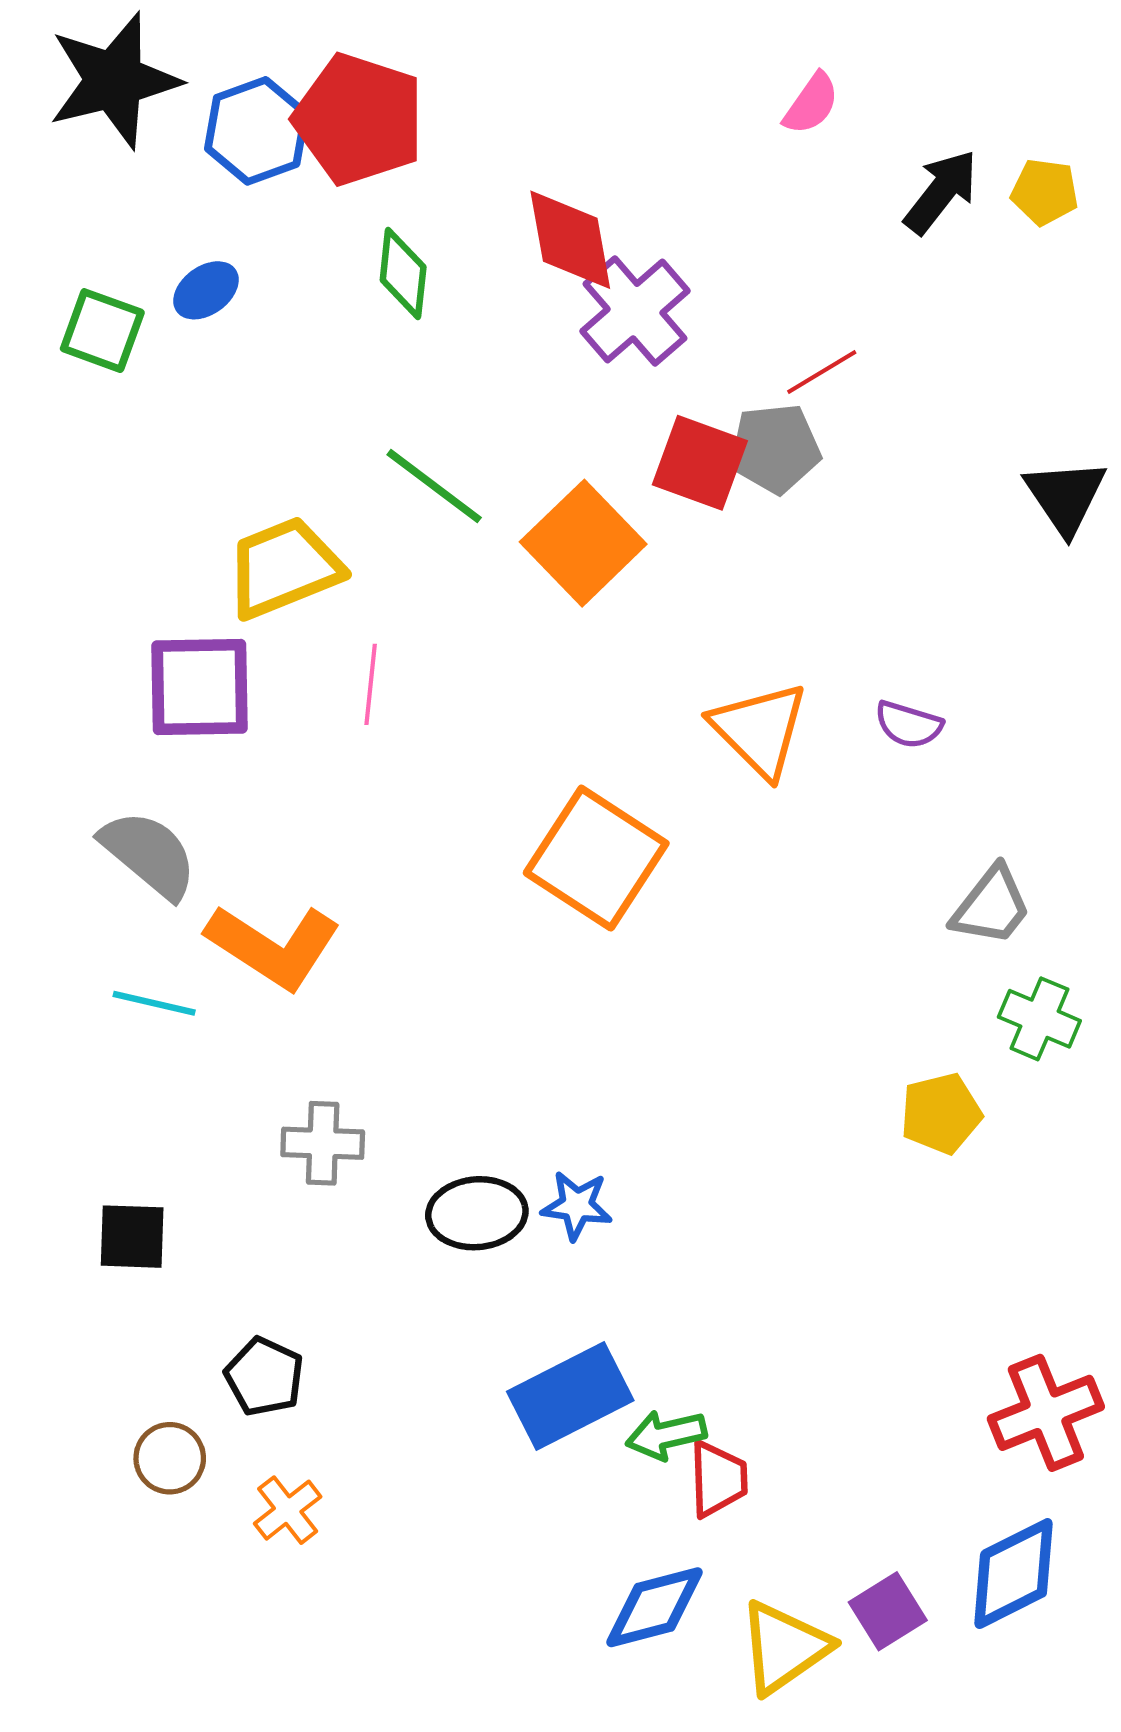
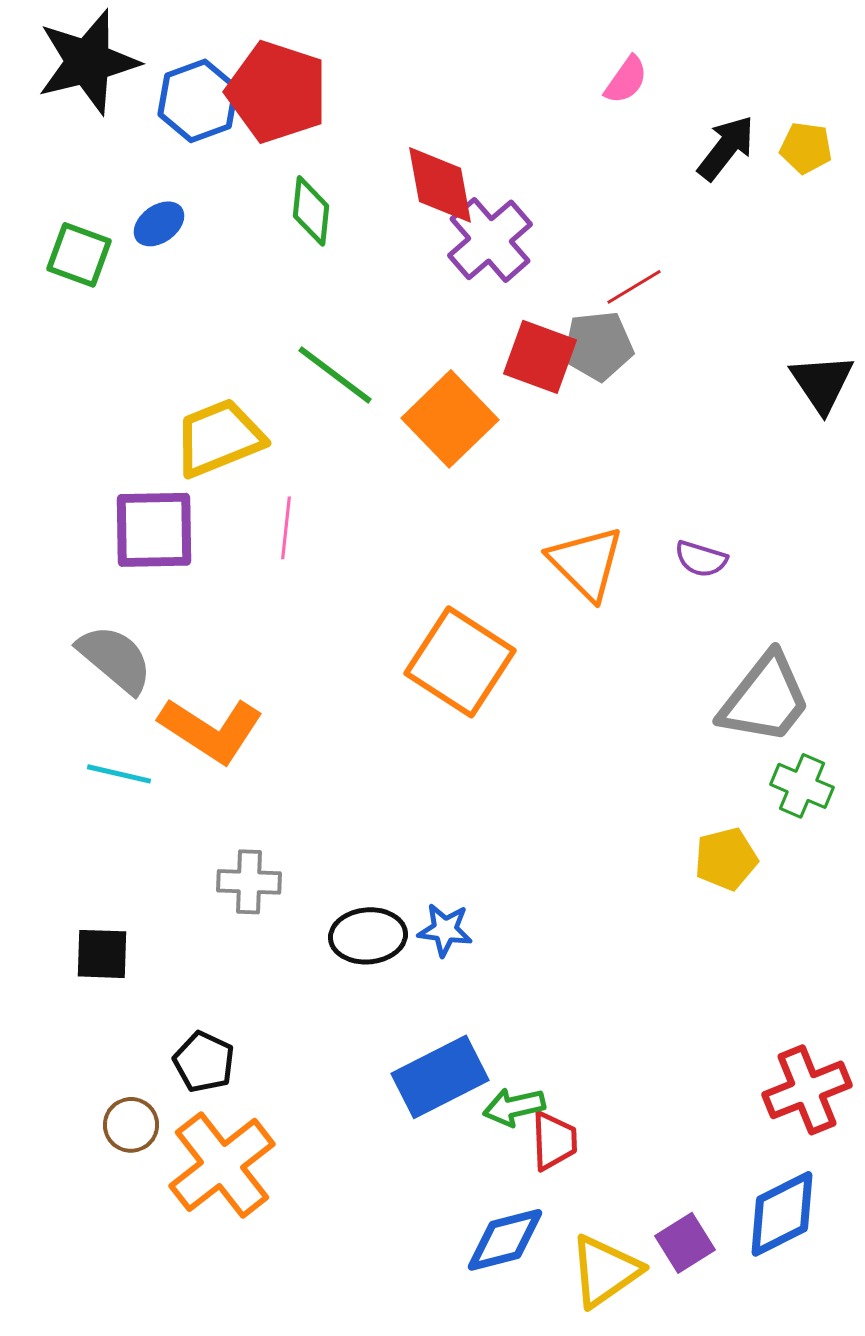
gray trapezoid: (991, 906) -> (765, 699), size x1.5
orange cross: (288, 1510) -> (222, 1165), size x2.0

